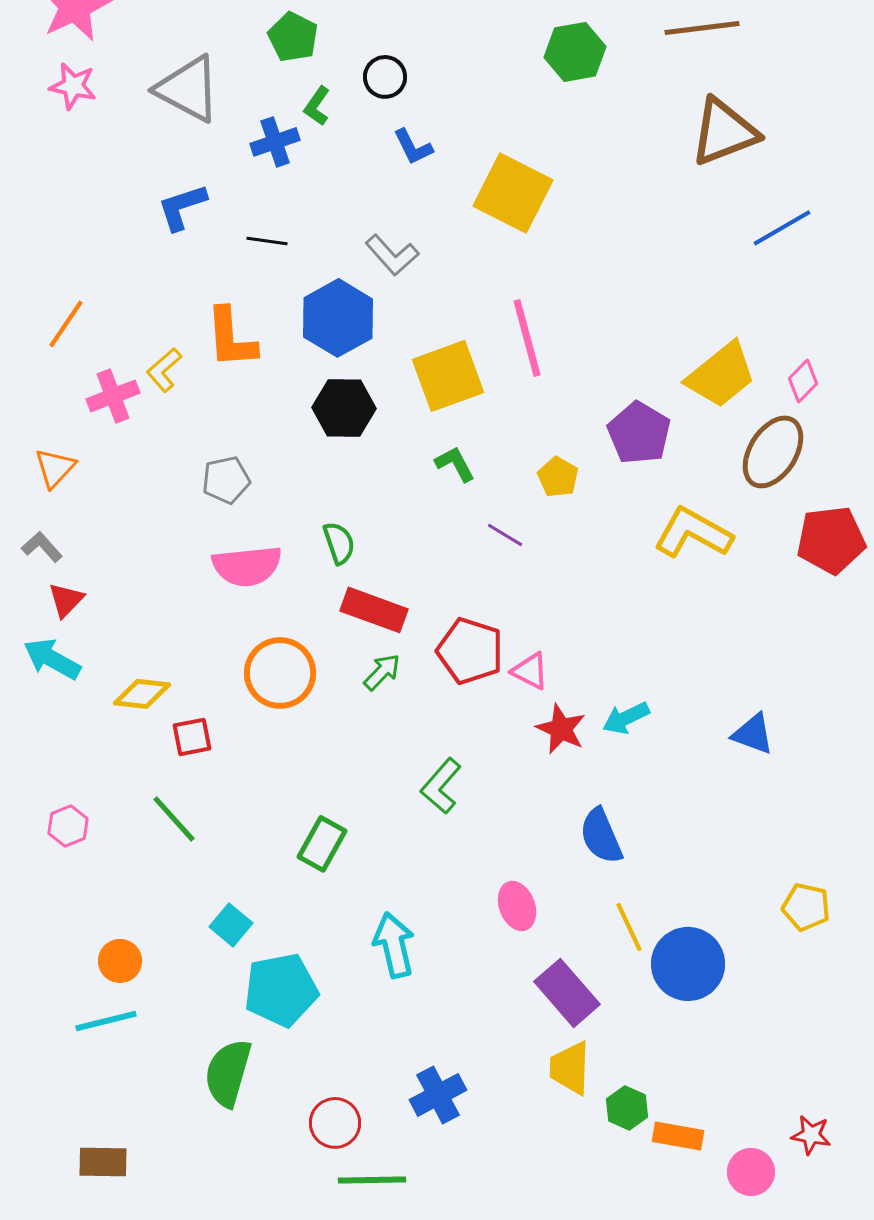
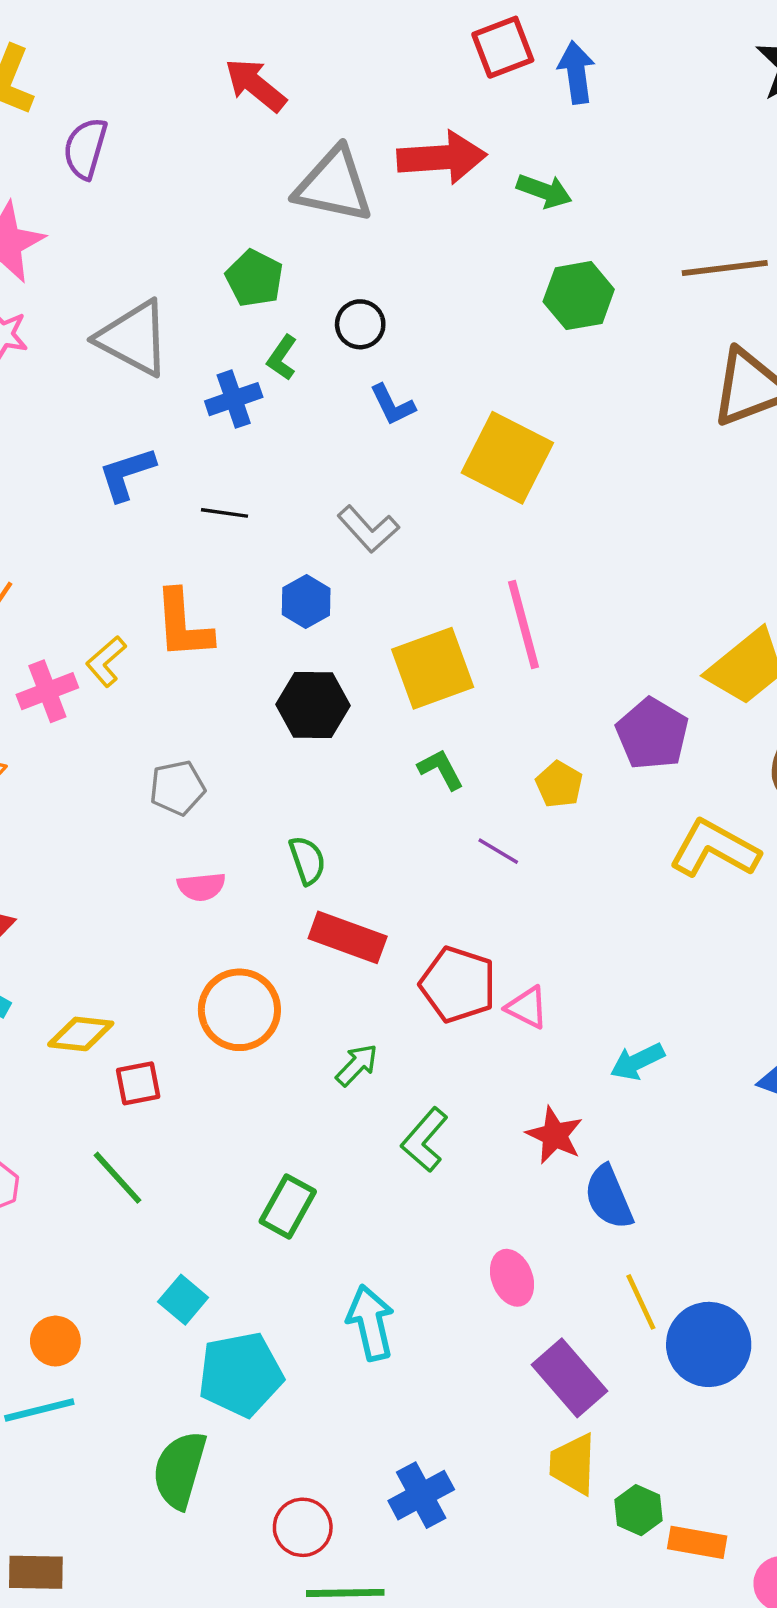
blue hexagon: (338, 318) -> (306, 602), size x0.6
pink semicircle: (247, 566) -> (201, 887), size x0.6
green arrow: (382, 672) -> (357, 1065), moved
red star: (561, 729) -> (555, 1135), moved

